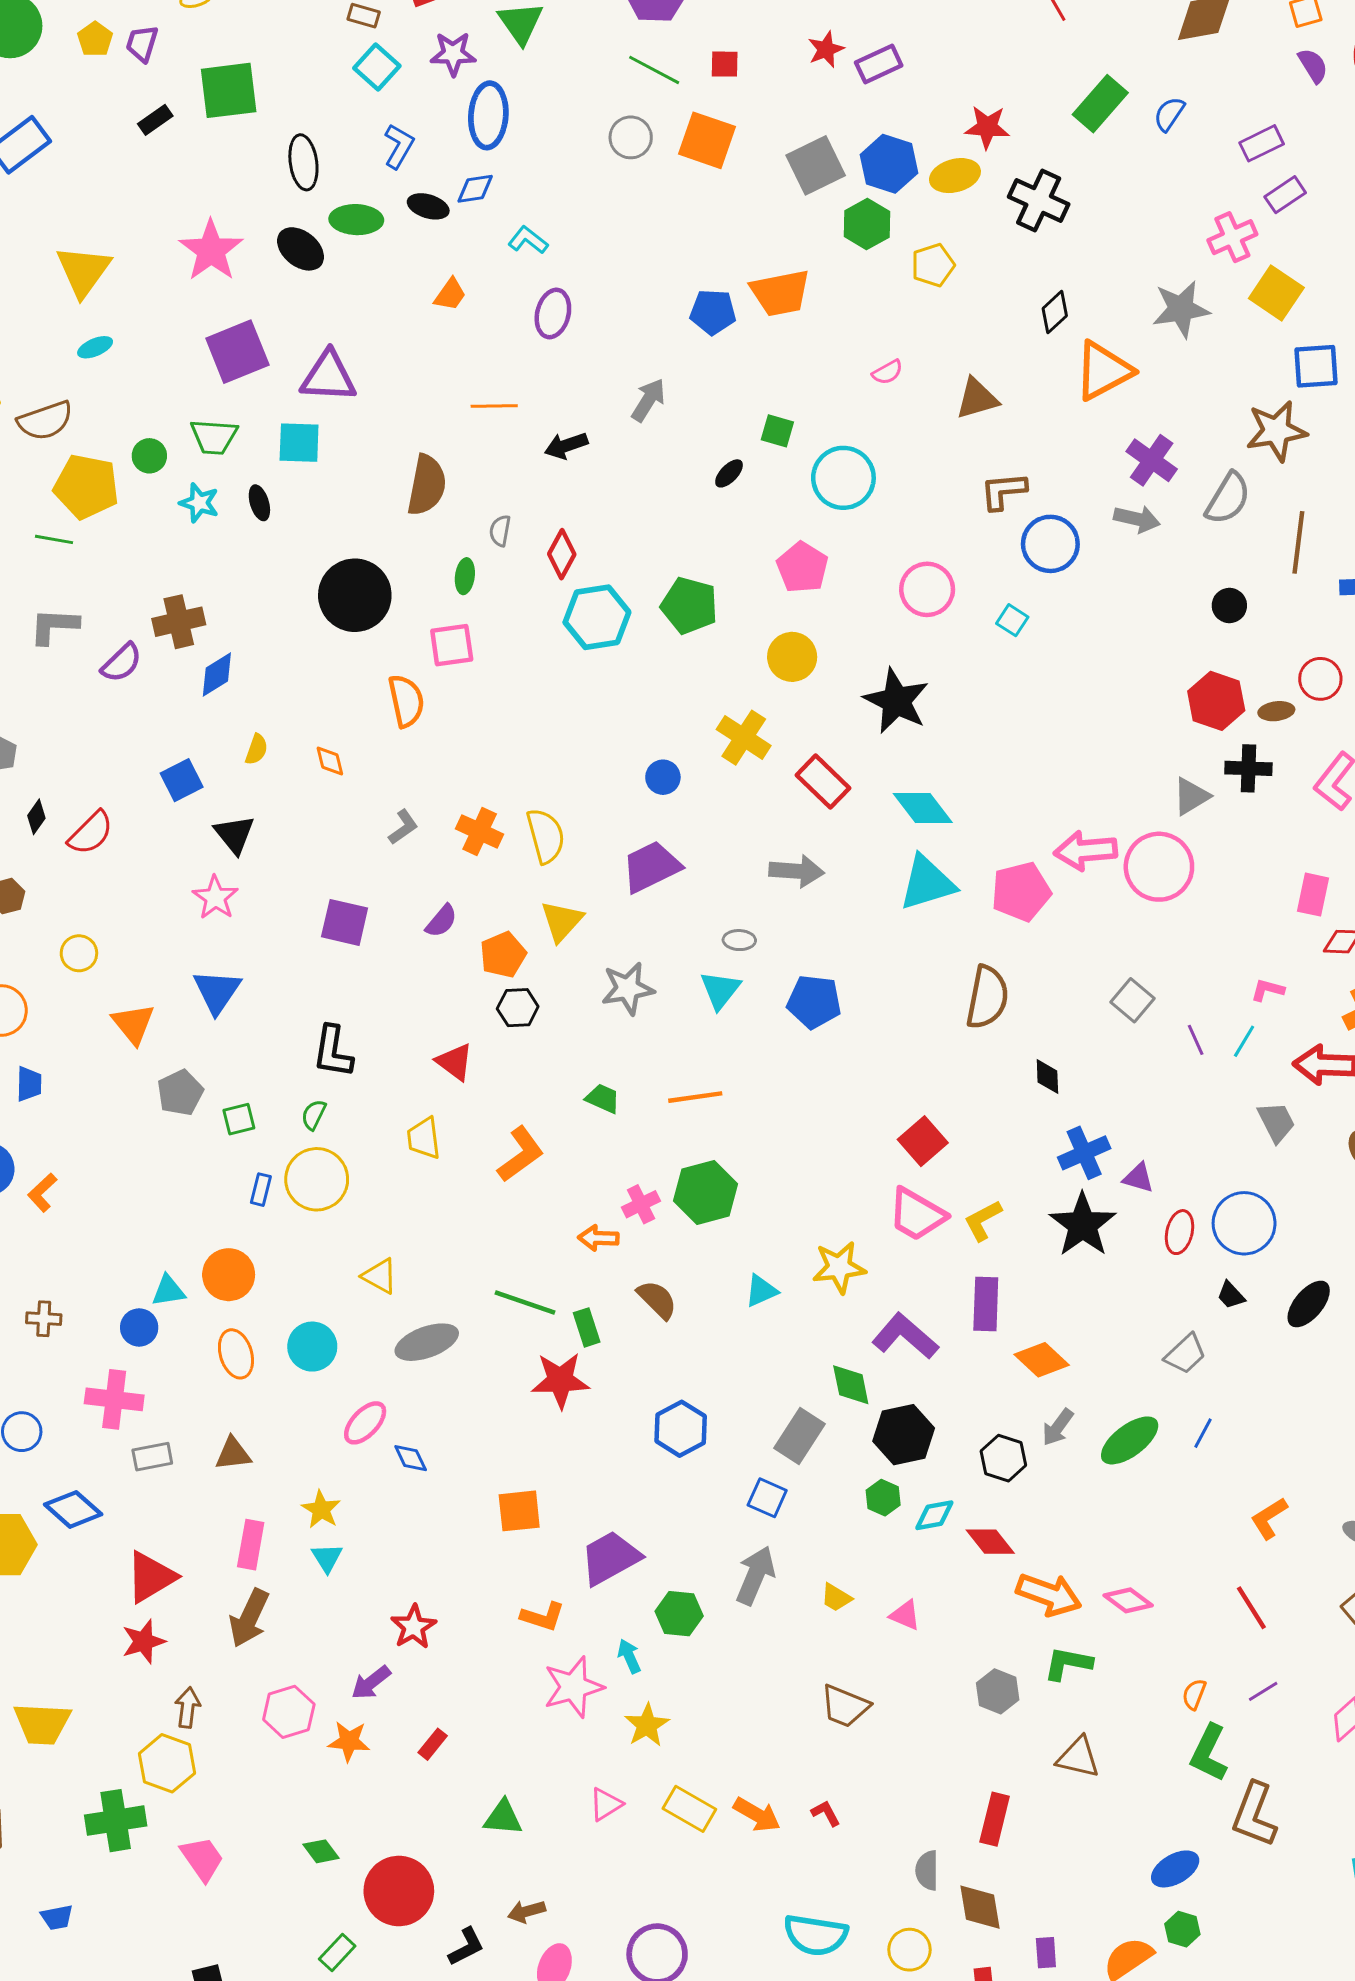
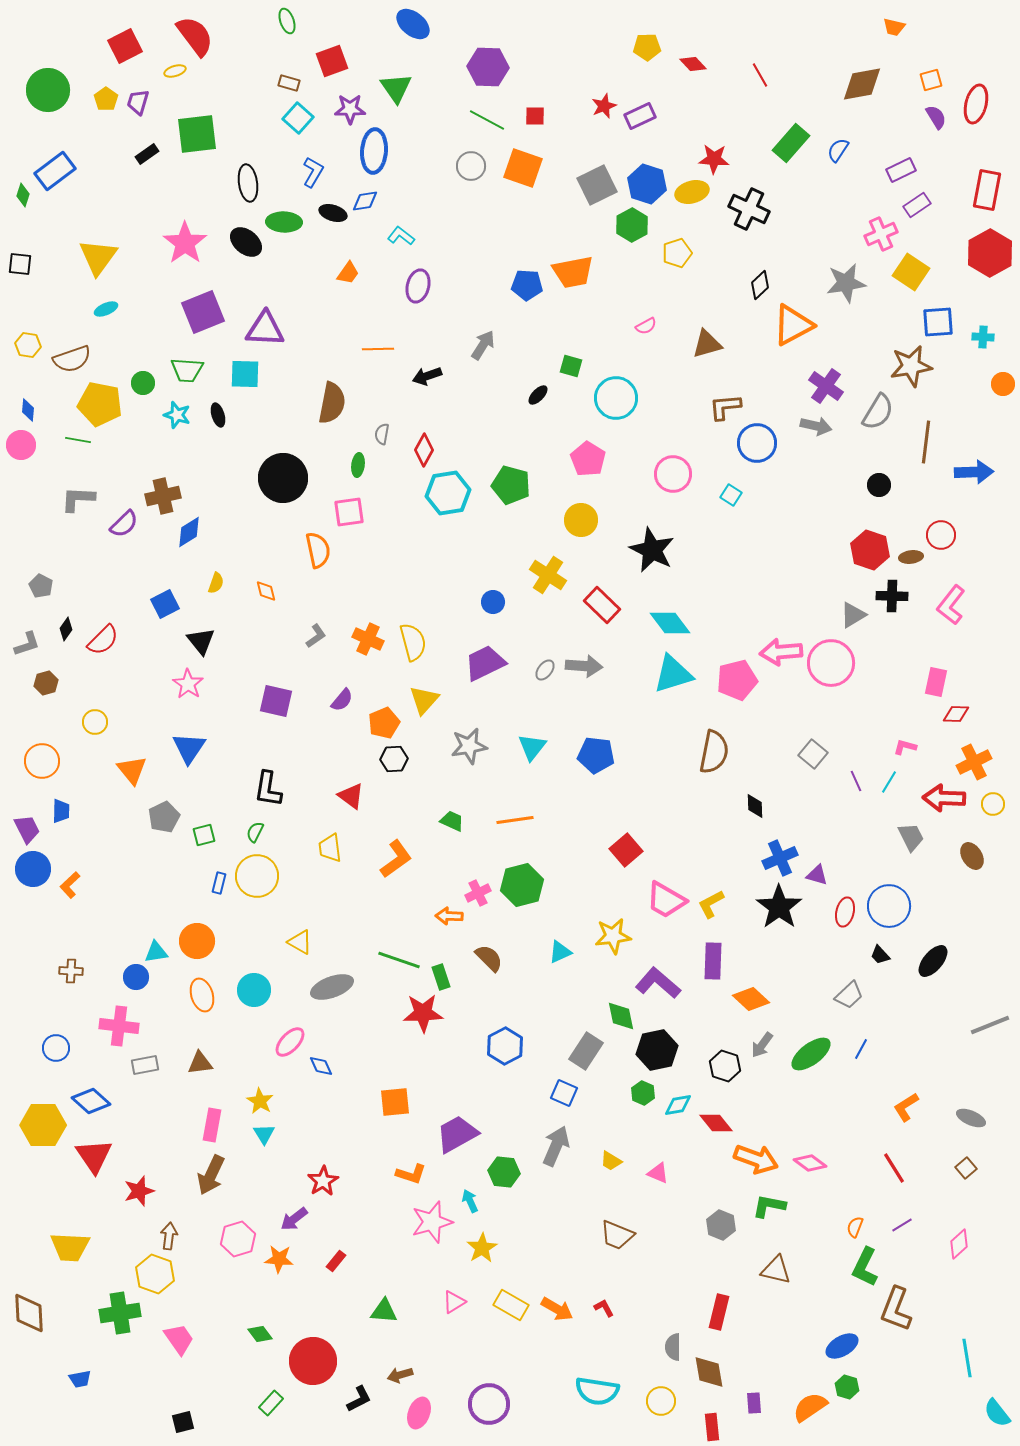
gray ellipse: (739, 940) -> (545, 670), moved, turned -55
red square: (923, 1141) -> (626, 850), moved
red triangle: (151, 1577) -> (94, 1156), moved, turned -33

